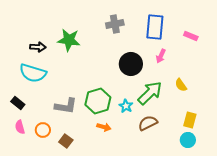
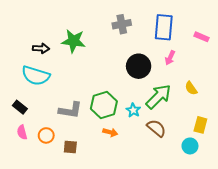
brown semicircle: (148, 123) -> (156, 128), turned 66
cyan circle: (188, 140) -> (190, 146), moved
brown square: (66, 141) -> (70, 147), turned -32

